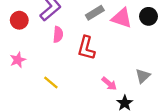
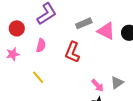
red circle: (19, 20) -> (17, 28), moved
pink semicircle: (58, 35) -> (41, 45), moved
pink arrow: (109, 84) -> (98, 85), moved

